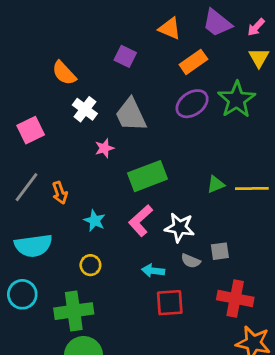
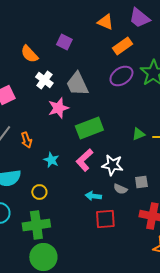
purple square: (125, 56) -> (64, 42), moved
pink star: (104, 148) -> (58, 108), size x1.5
yellow circle: (90, 265) -> (39, 192), moved

